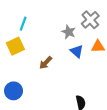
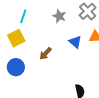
gray star: (69, 32) -> (59, 16), moved
blue circle: (14, 91) -> (16, 67), moved

